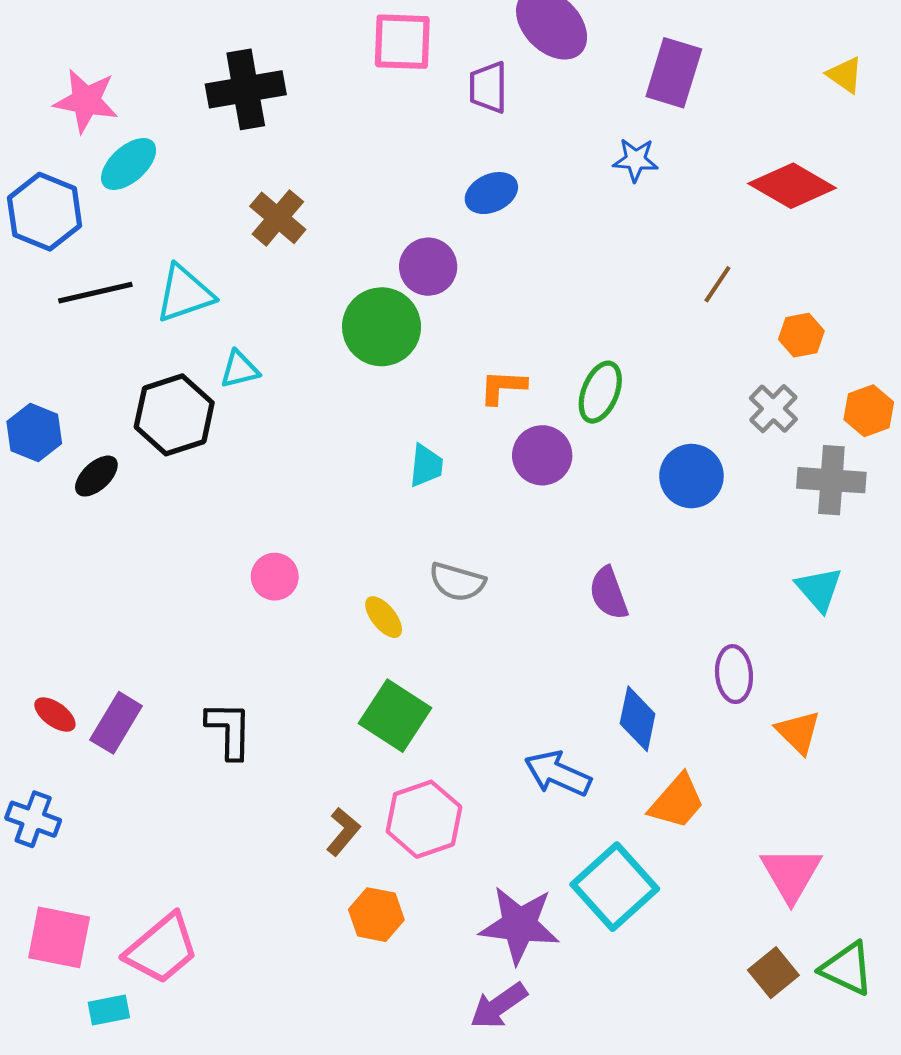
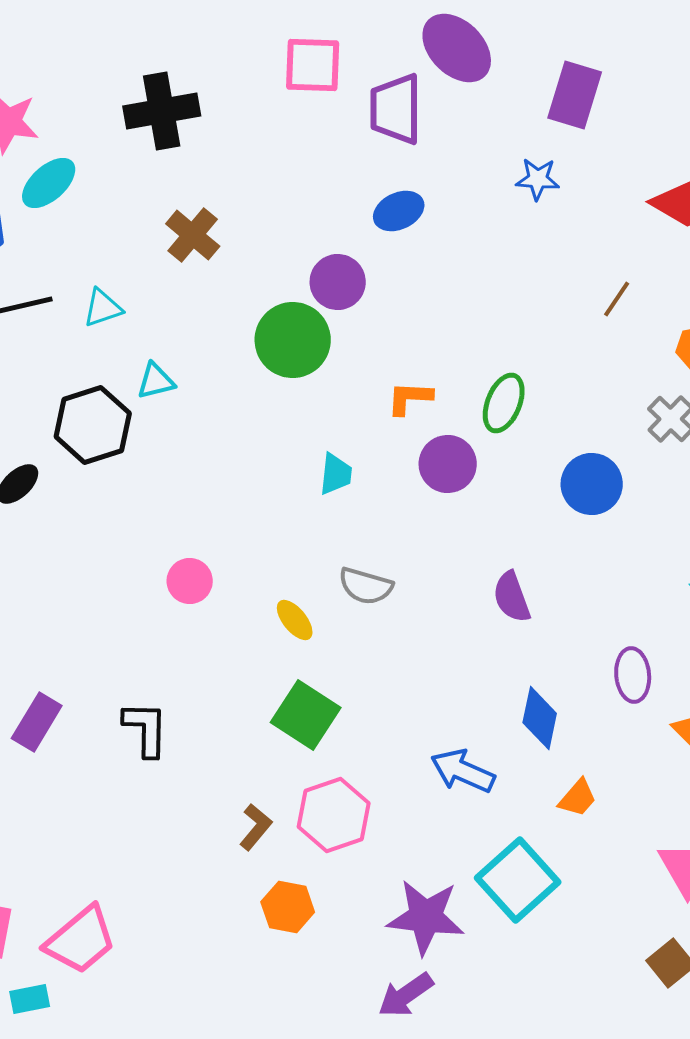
purple trapezoid: (488, 87) -> (396, 109), size x1.4
cyan triangle: (185, 294) -> (103, 308), size x0.7
orange trapezoid: (677, 802) -> (578, 798), size x0.7

